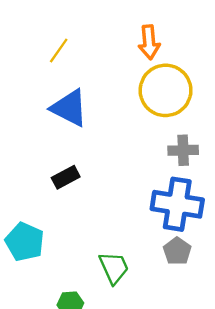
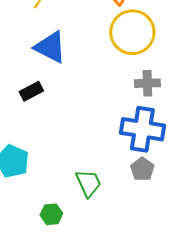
black rectangle: (66, 177) -> (31, 91), moved

